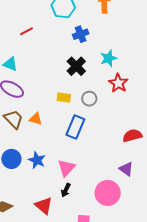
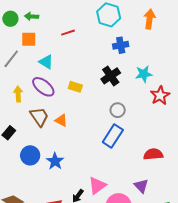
red star: (118, 83) -> (160, 95), moved
yellow rectangle: (64, 97) -> (75, 87), moved
blue rectangle: (75, 127) -> (113, 136), moved
pink triangle: (66, 168) -> (97, 186), moved

